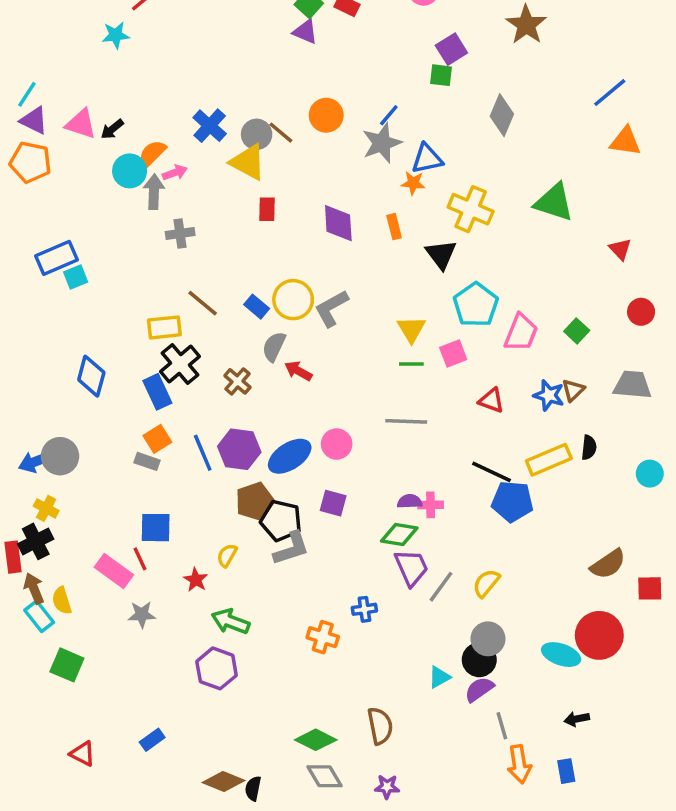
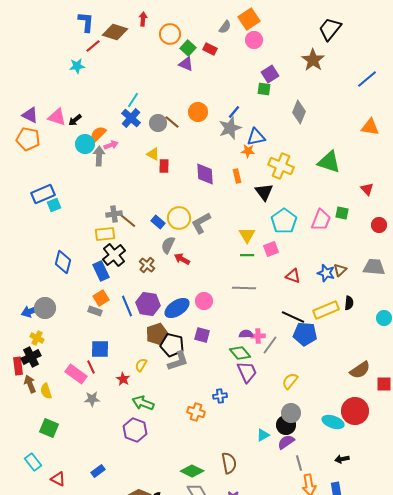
blue line: (610, 93) -> (367, 79), moved
cyan line: (27, 94) -> (133, 100), moved
yellow triangle: (248, 162) -> (153, 154), moved, size x0.6
gray cross: (180, 234) -> (114, 214), moved
green square: (577, 331) -> (342, 213), moved, turned -32
pink trapezoid: (521, 333) -> (321, 220), moved
green diamond: (399, 534) -> (240, 353), turned 40
gray line: (441, 587) -> (270, 345), moved
cyan rectangle: (39, 616) -> (33, 462), moved

